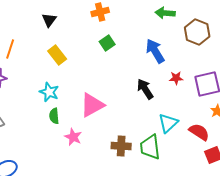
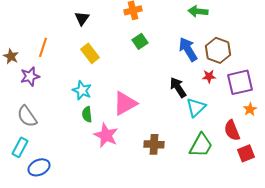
brown hexagon: (197, 32) -> (218, 50), moved
cyan triangle: (168, 123) -> (196, 107), moved
red semicircle: (199, 132) -> (232, 130), turned -145
pink star: (73, 137) -> (106, 135), size x1.4
green trapezoid: (150, 147) -> (201, 145), moved, turned -144

